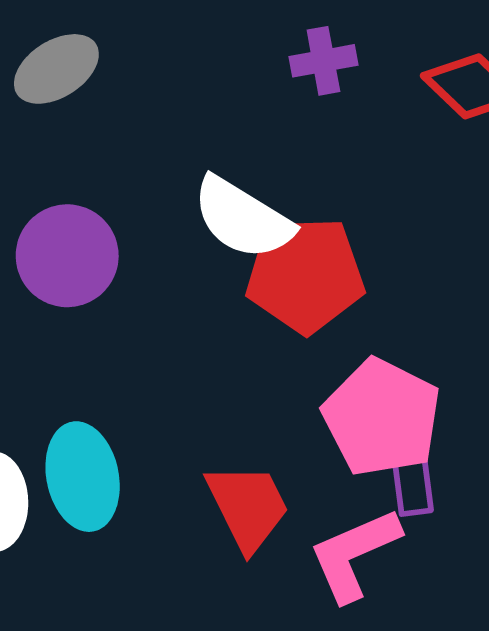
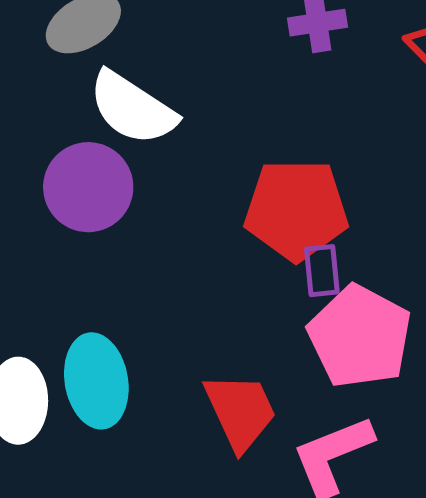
white semicircle: (243, 218) -> (132, 108), moved
purple rectangle: (413, 486) -> (322, 271), moved

